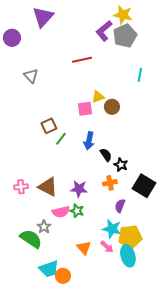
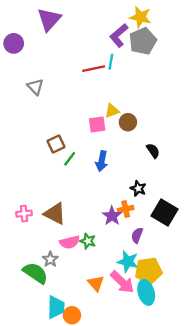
cyan line: (140, 75) -> (111, 62), moved
black semicircle: (106, 155) -> (153, 151), moved
purple star: (79, 189) -> (112, 216), moved, turned 30
pink arrow: (107, 247) -> (122, 282), size x1.6
cyan trapezoid: (49, 269) -> (56, 307), turned -70

